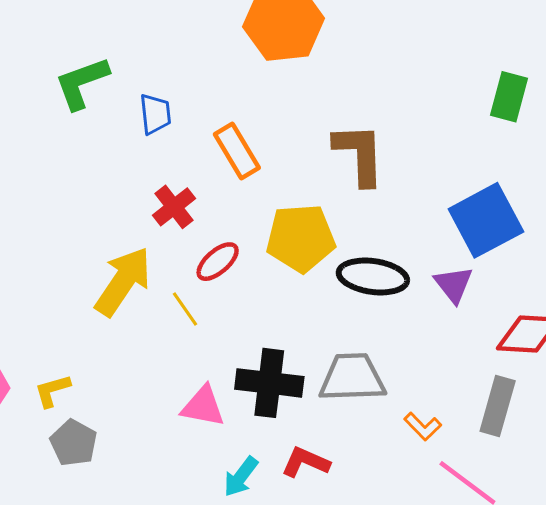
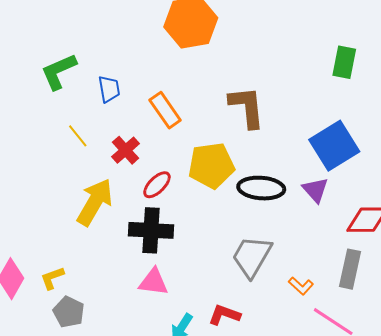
yellow line: (185, 309) -> (78, 136), moved
gray trapezoid: (352, 378) -> (252, 256), turned -54
black cross: (269, 383) -> (151, 230), moved

